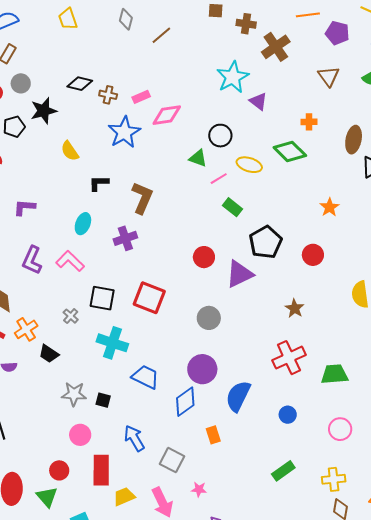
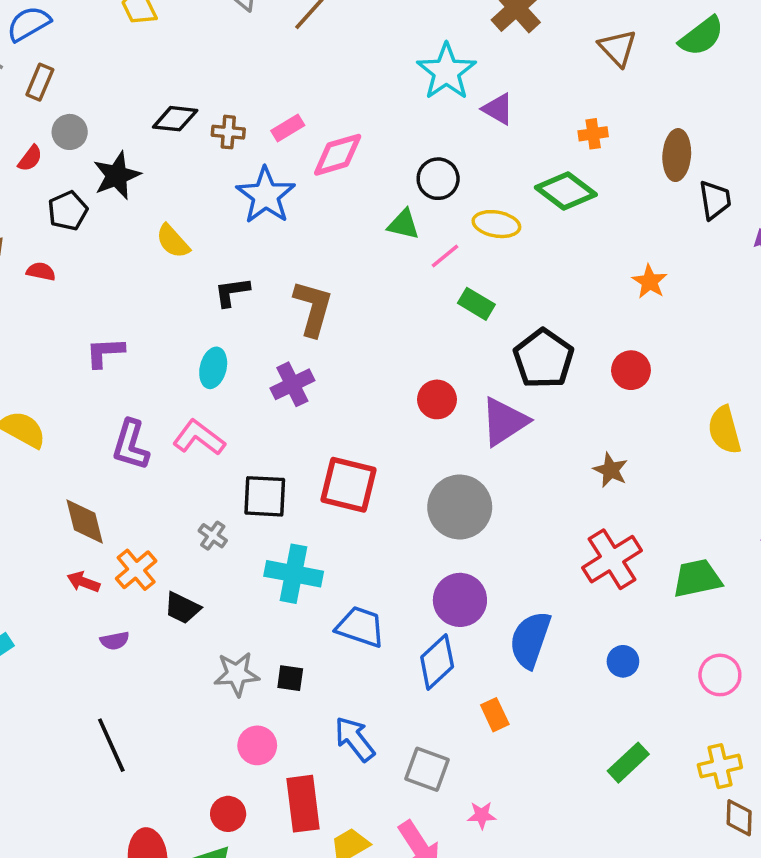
gray circle: (209, 318) -> (460, 507), size x1.5

